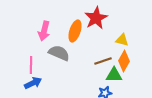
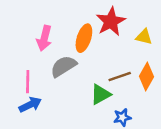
yellow triangle: (122, 40) -> (144, 37), moved
gray semicircle: (59, 53) -> (63, 66), turned -55
green triangle: (114, 75) -> (101, 94), moved, turned -30

